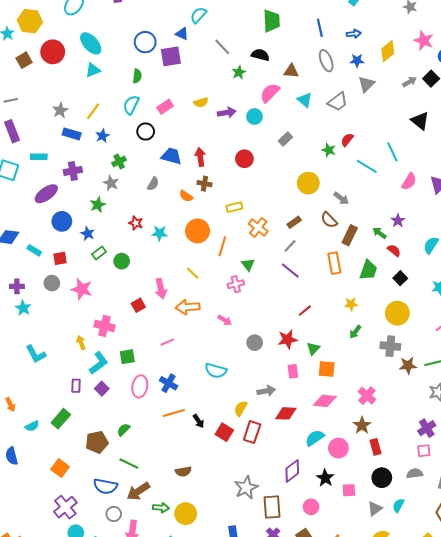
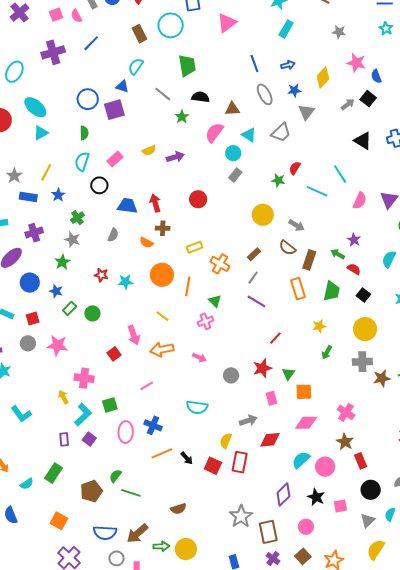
green trapezoid: (271, 21) -> (187, 66), moved
cyan circle: (254, 117) -> (233, 153), moved
green line: (129, 464) -> (131, 493), moved

